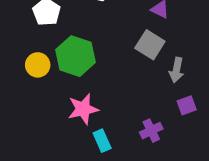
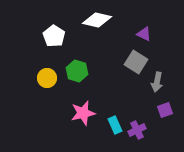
green hexagon: (76, 56) -> (77, 71), size x0.7
cyan rectangle: (102, 141) -> (115, 125), moved

